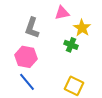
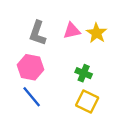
pink triangle: (62, 13) -> (72, 31), moved
green cross: (71, 45) -> (84, 73), moved

